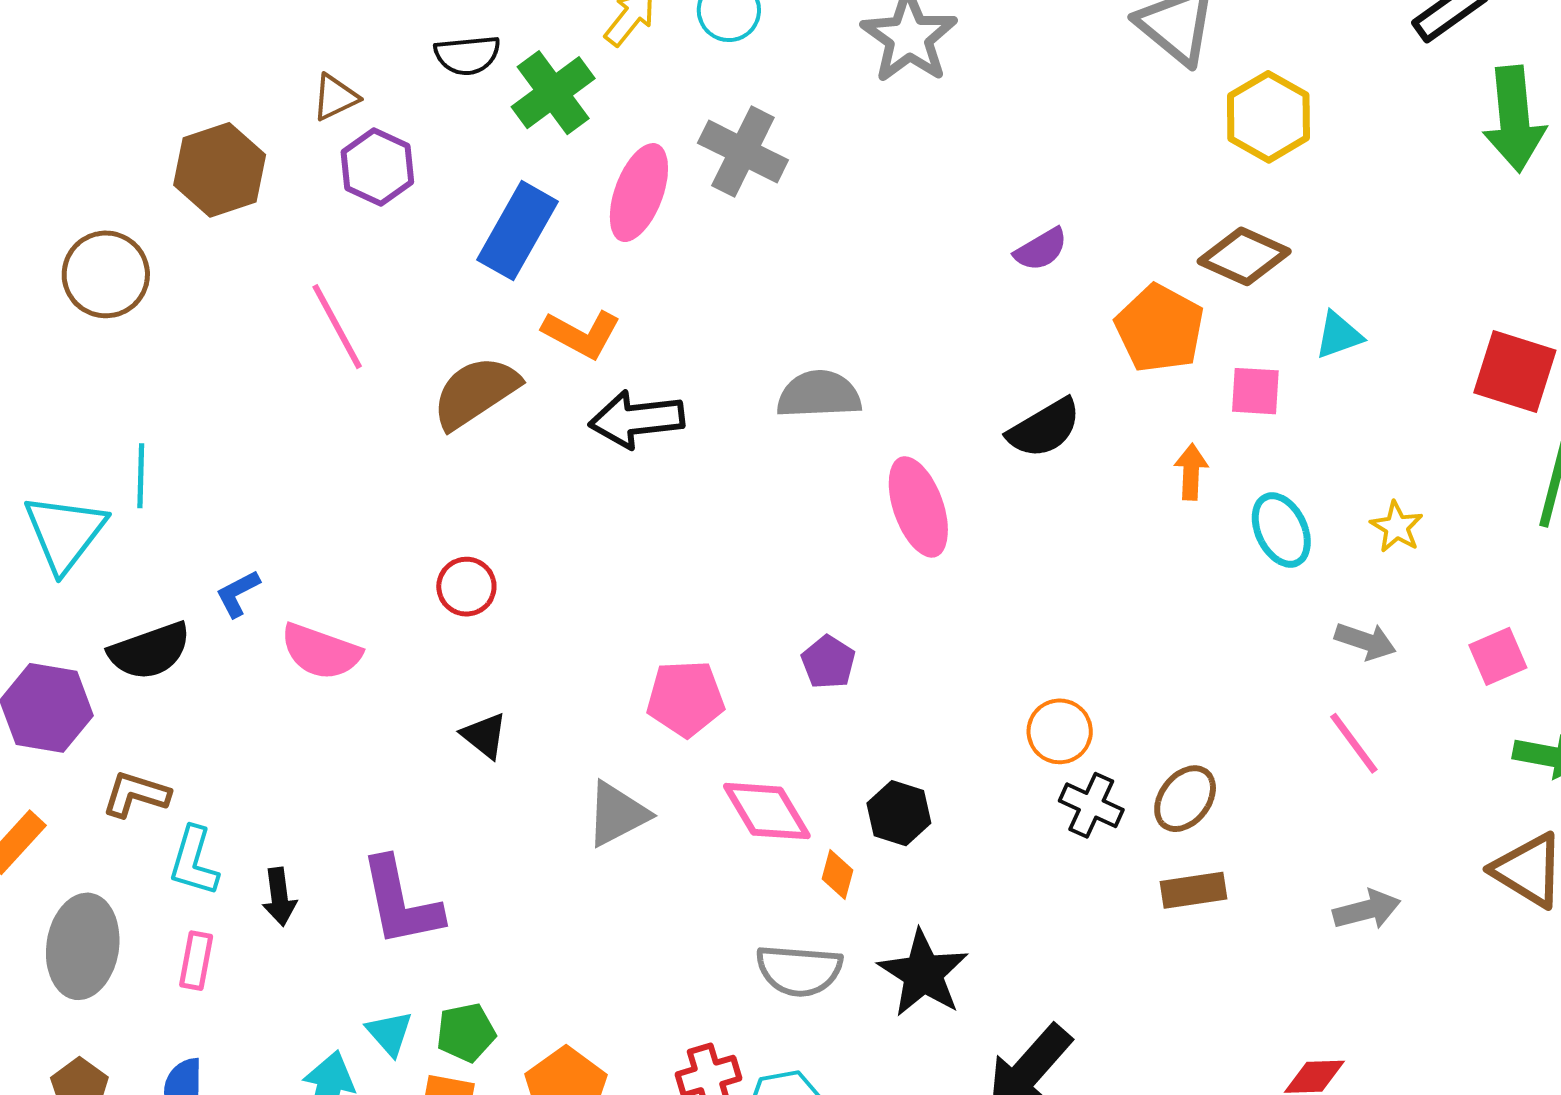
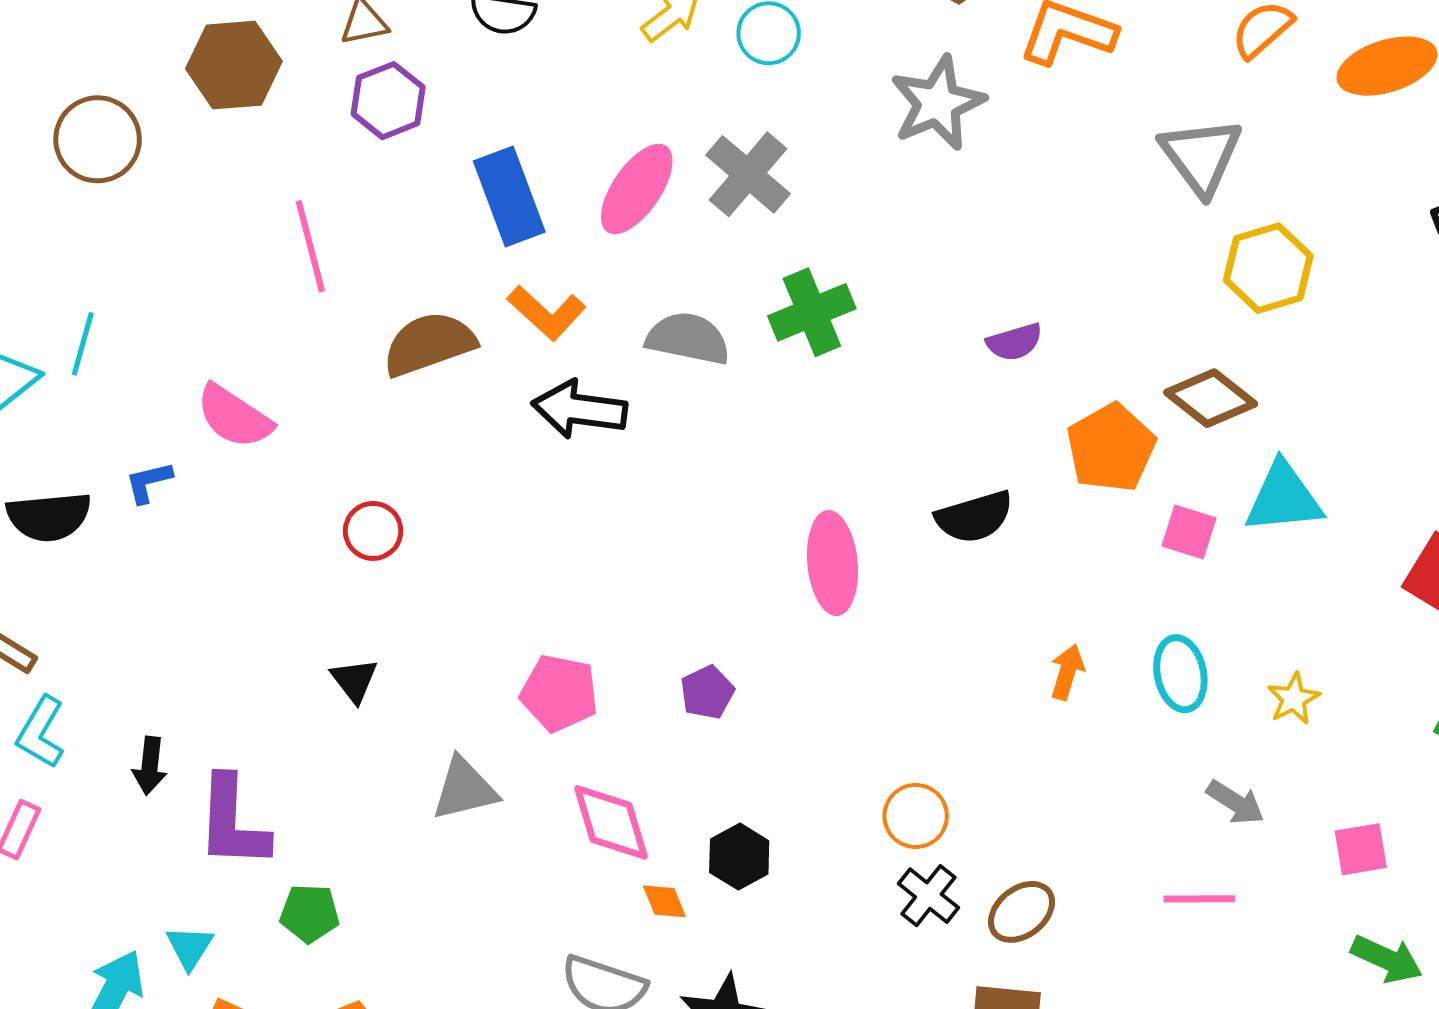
green cross: (553, 93) -> (812, 312), moved
blue rectangle: (517, 231) -> (509, 197), turned -64
cyan triangle: (1339, 335) -> (1284, 498), size x1.6
gray semicircle: (819, 394) -> (688, 339), moved
orange arrow: (1191, 472) -> (1067, 672), moved
pink semicircle: (321, 652) -> (234, 416), moved
pink line: (1354, 743) -> (1199, 899), turned -68
orange diamond: (837, 874) -> (664, 901), turned -51
black arrow: (279, 897) -> (150, 766), moved
green pentagon: (466, 1033) -> (310, 913), moved

